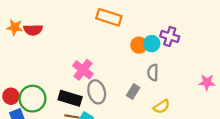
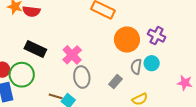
cyan circle: (152, 44) -> (152, 63), moved
orange circle: (139, 45) -> (127, 40), size x1.6
black rectangle: (70, 98) -> (35, 49), moved

